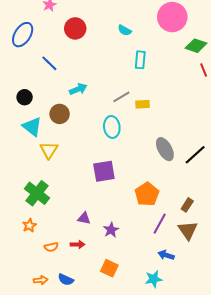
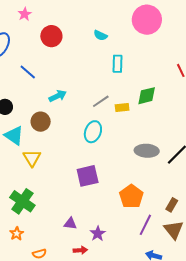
green diamond: (196, 46) -> (147, 96), moved, turned -30
cyan ellipse: (112, 127) -> (93, 132), turned 30
gray ellipse: (165, 149) -> (147, 151), turned -55
red arrow: (77, 244) -> (80, 250), moved

